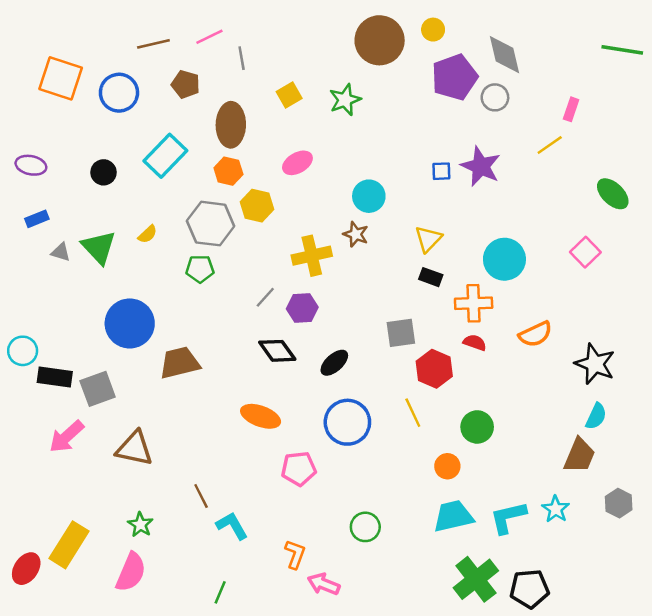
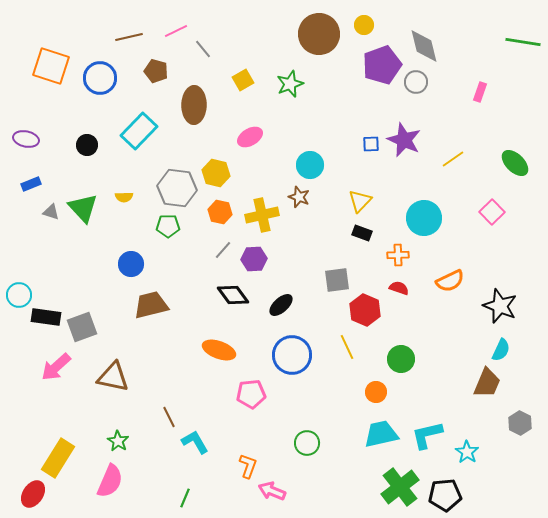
gray line: (242, 58) -> (203, 49), turned -30
yellow line: (550, 145) -> (453, 159), moved
orange hexagon: (228, 171) -> (220, 212), moved
yellow semicircle: (148, 234) -> (124, 197), turned 42
orange cross: (474, 303) -> (398, 255), size x0.7
blue circle: (130, 323) -> (131, 264), moved, size x0.6
cyan star: (556, 509) -> (467, 452), moved
red ellipse: (26, 569) -> (33, 494), moved

